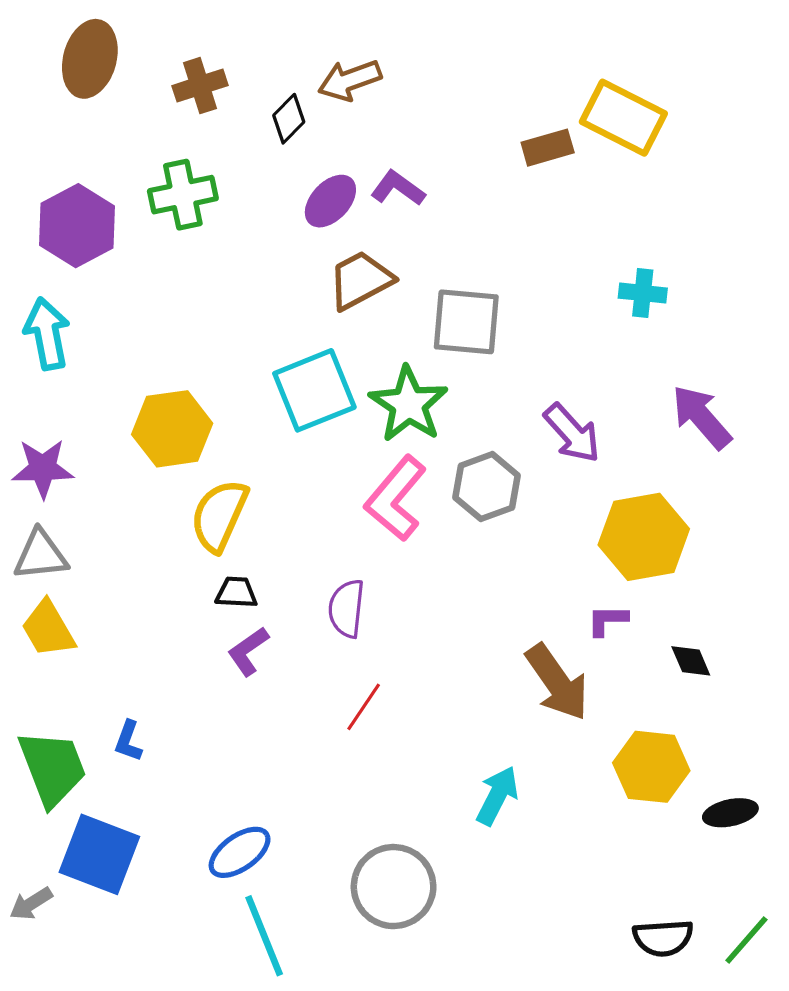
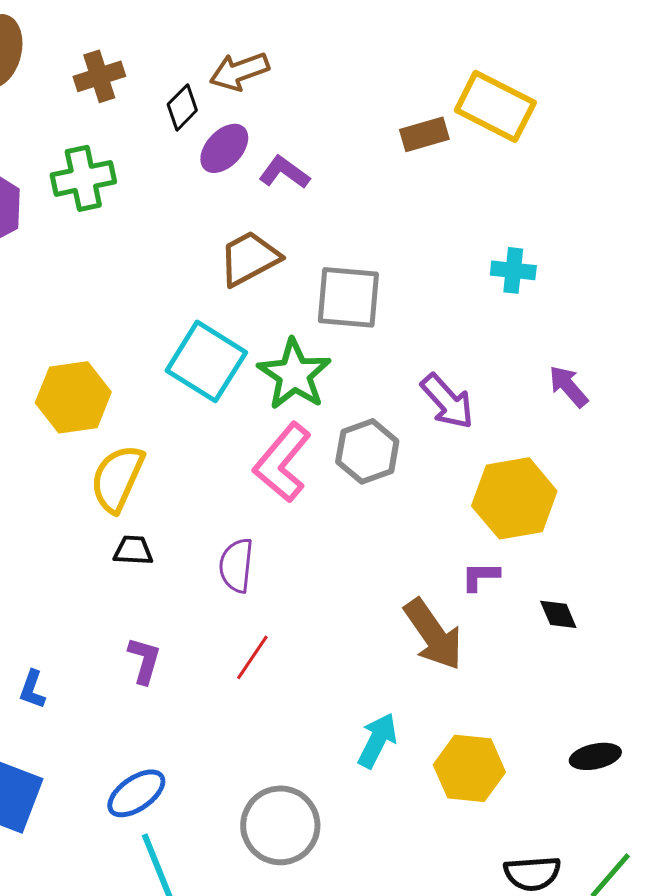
purple ellipse: (330, 201) -> (224, 148), moved
cyan square: (314, 390) -> (206, 361), turned -36
purple arrow: (702, 417) -> (568, 386), size x0.7
purple L-shape: (248, 651) -> (144, 660), moved, turned 141
yellow hexagon: (651, 767) -> (469, 768), moved

